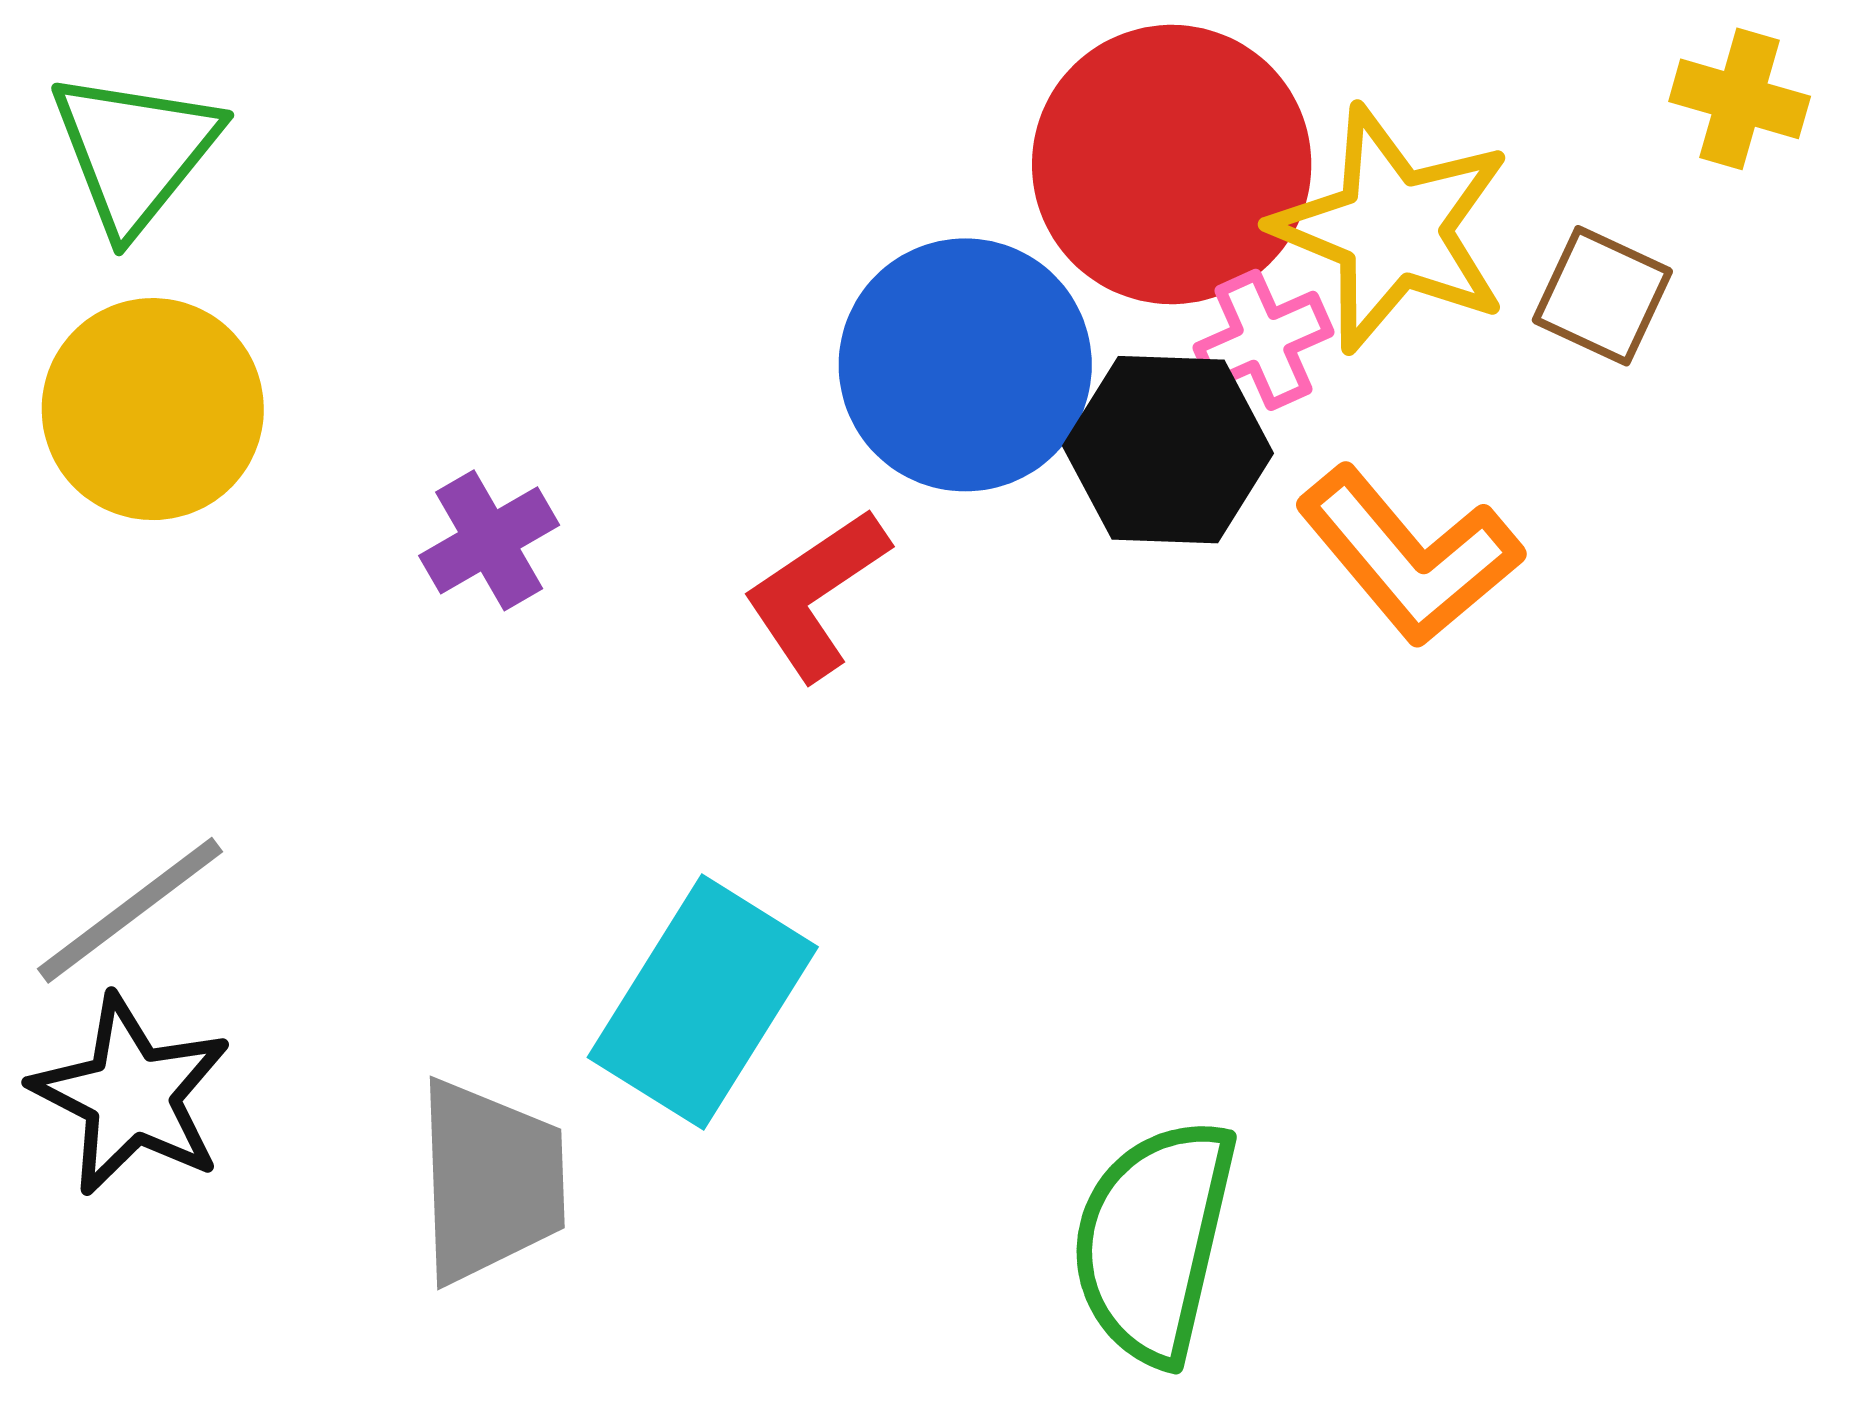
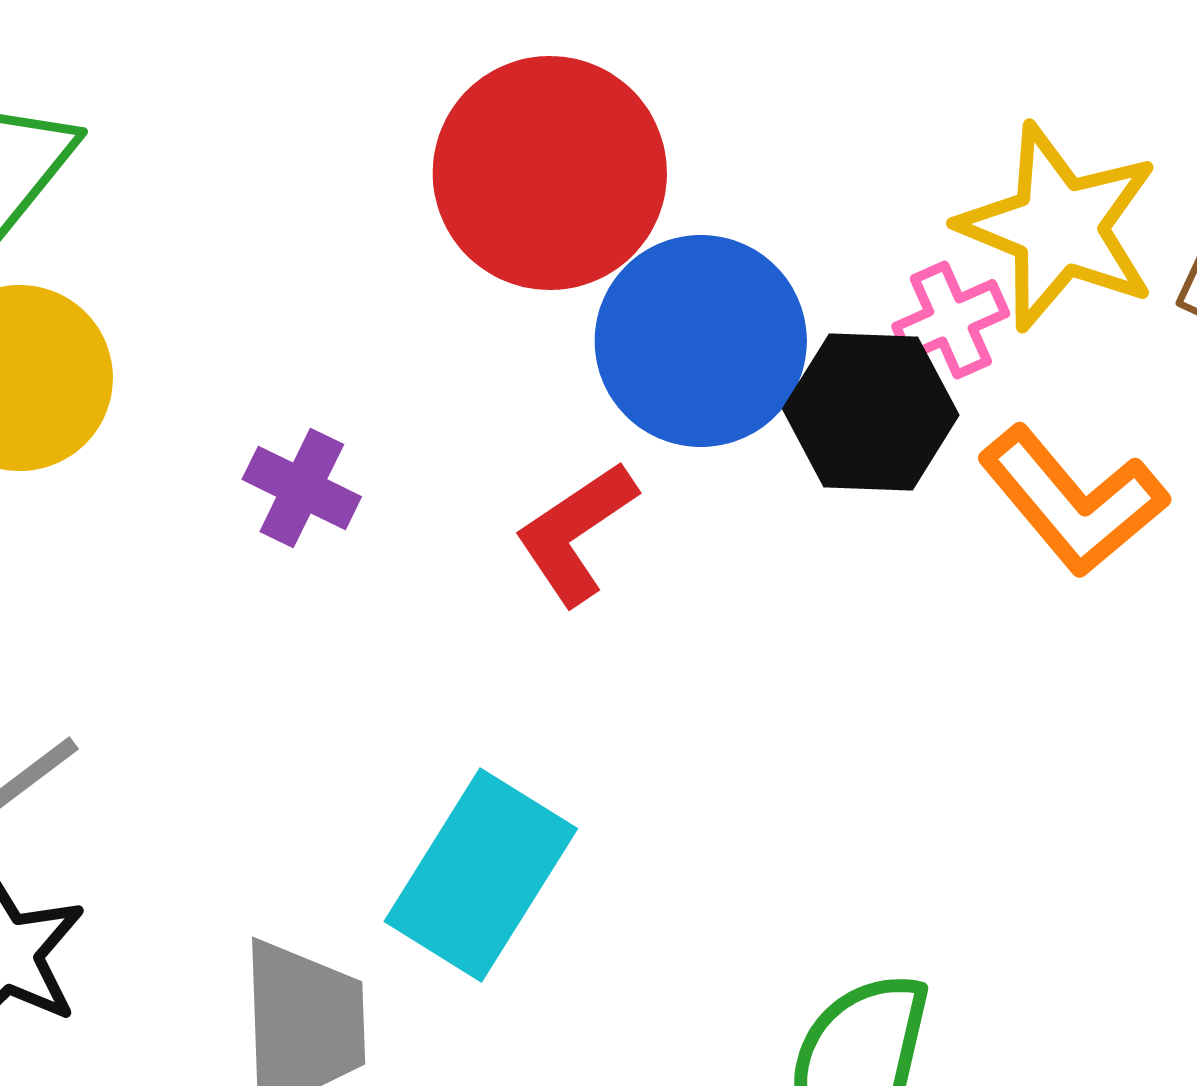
red circle: (1172, 165) -> (550, 173), moved
purple cross: (489, 540) -> (302, 488), turned -34

